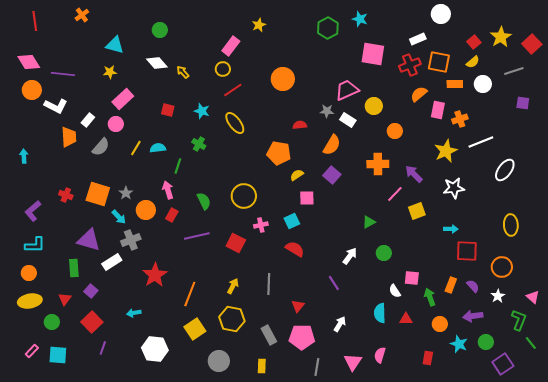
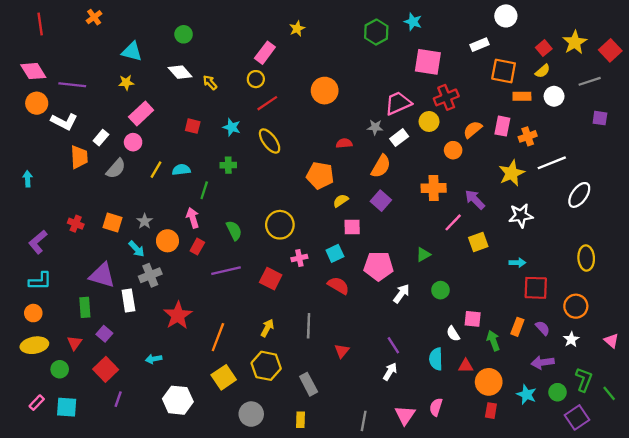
red cross: (410, 65) -> (446, 97), moved
orange semicircle: (419, 94) -> (473, 130), moved
white rectangle: (348, 120) -> (399, 138), turned -70
green cross: (199, 144) -> (228, 165), turned -32
orange square: (98, 194) -> (112, 222), size x0.7
white rectangle: (112, 262) -> (128, 300), turned -66
purple line: (334, 283) -> (393, 345), moved
green L-shape: (519, 320) -> (584, 380), moved
orange circle: (440, 324) -> (489, 382), moved, size x1.5
pink pentagon: (302, 337) -> (379, 266), moved

